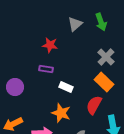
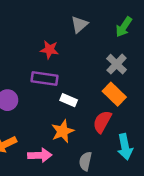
green arrow: (101, 22) -> (124, 27), moved, turned 54
purple rectangle: (46, 69) -> (45, 79), size x1.5
orange star: (61, 113) -> (63, 131), turned 30

